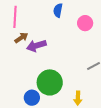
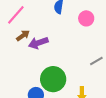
pink line: (15, 17) -> (16, 15), turned 40

